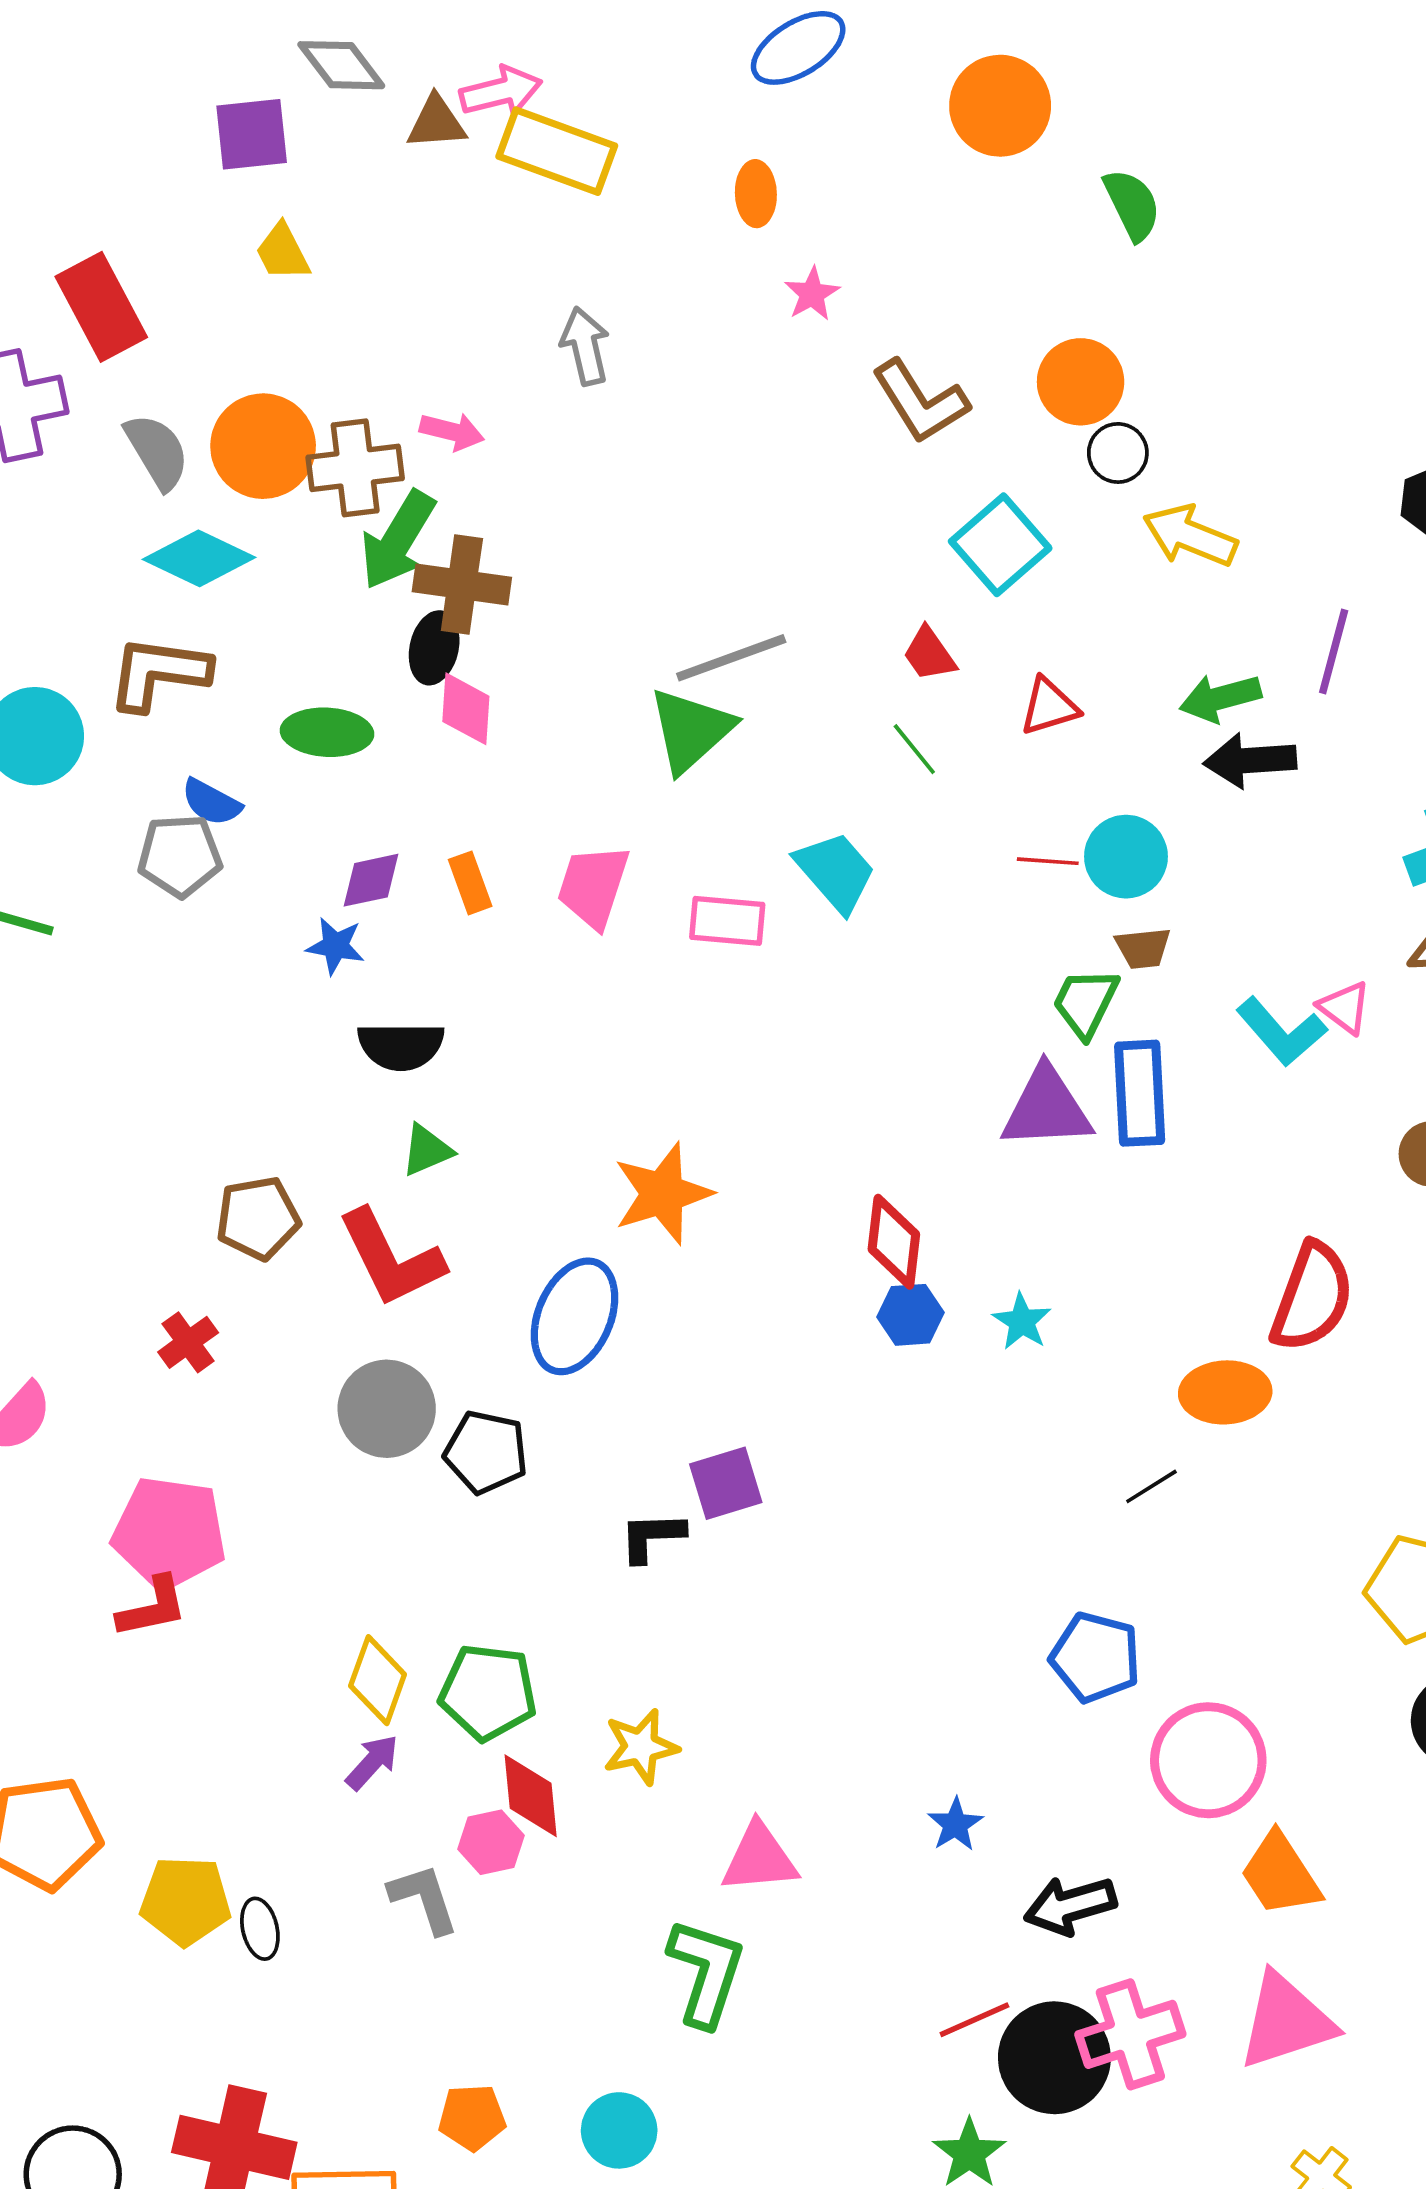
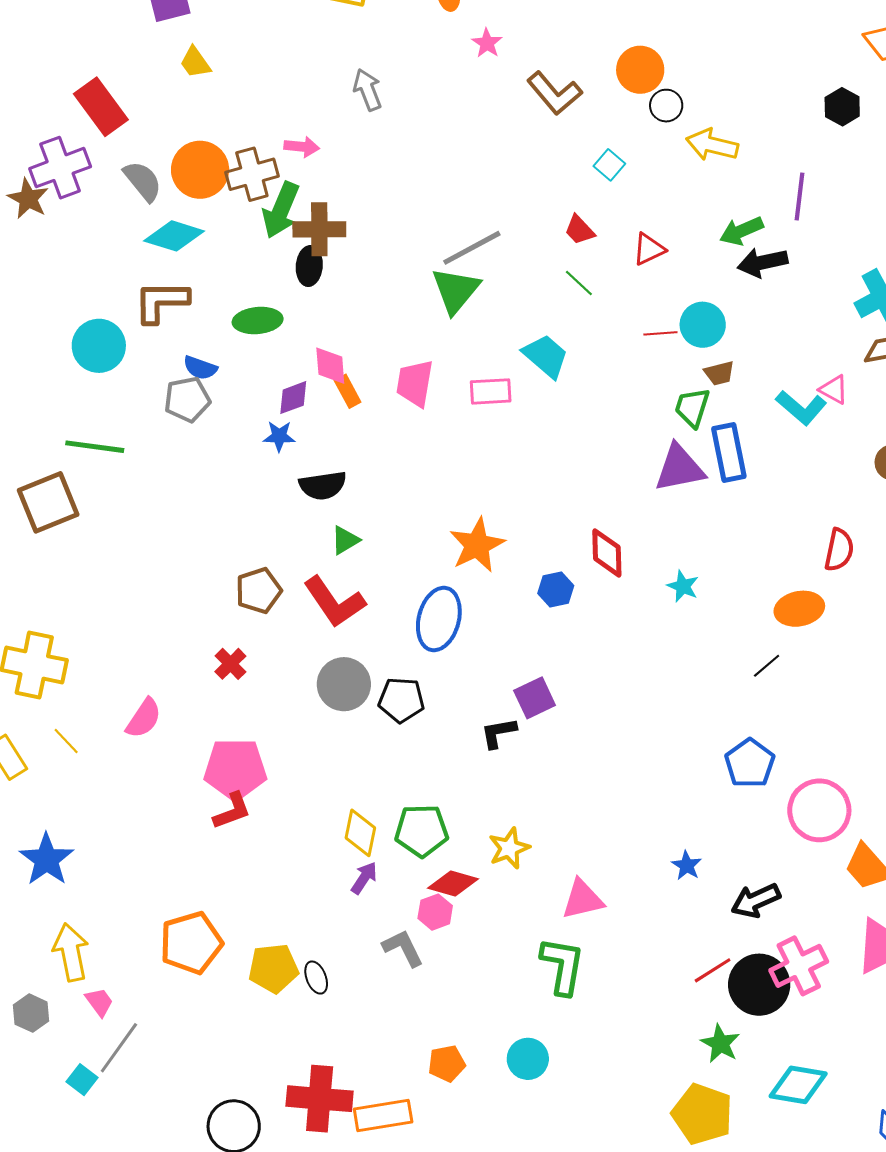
cyan square: (1000, 545) -> (609, 165), size x0.6
pink diamond: (466, 709) -> (330, 366), moved
red semicircle: (1312, 1297) -> (839, 550), size x0.7
blue hexagon: (911, 1315) -> (556, 589), moved
blue pentagon: (1095, 1657) -> (750, 763), turned 30
red diamond: (531, 1796) -> (453, 884), turned -60

